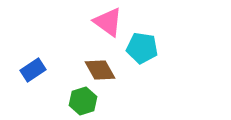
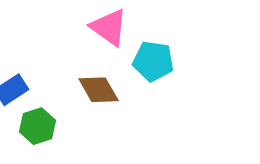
green hexagon: (83, 101) -> (37, 126), moved

